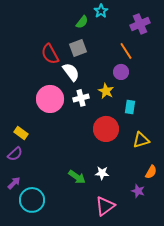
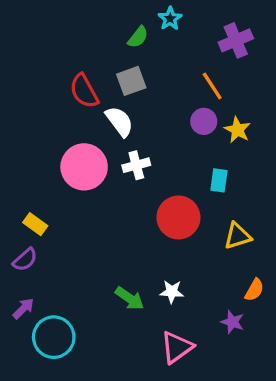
yellow star: (106, 91) -> (237, 130), moved

